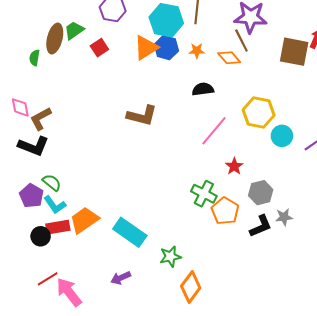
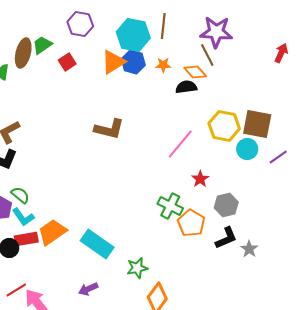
brown square: (294, 52) -> (257, 124), moved
black semicircle: (203, 89) -> (186, 87), moved
gray star: (284, 217) -> (249, 249), moved, turned -30

